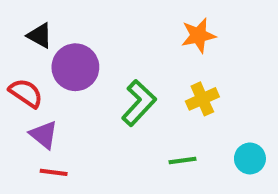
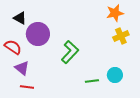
orange star: (198, 36) -> (115, 13), moved
yellow cross: (202, 99) -> (121, 36), moved
cyan circle: (250, 158) -> (115, 75), moved

